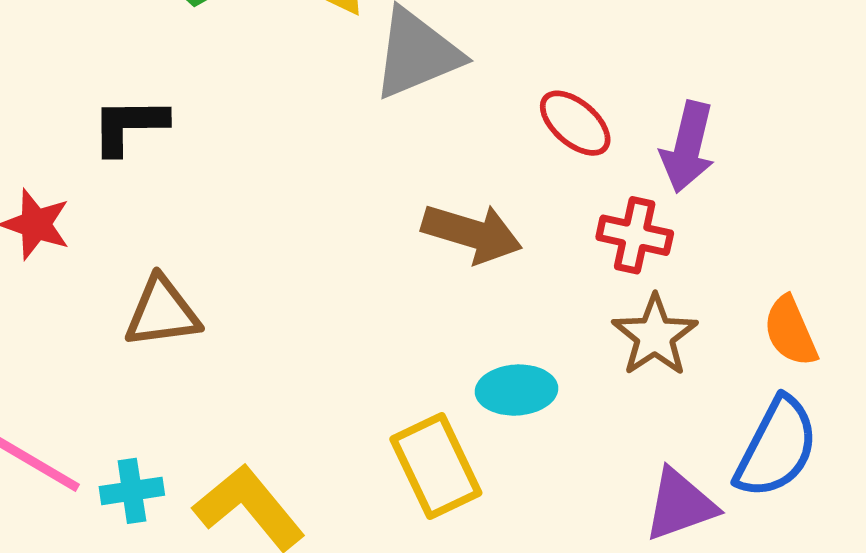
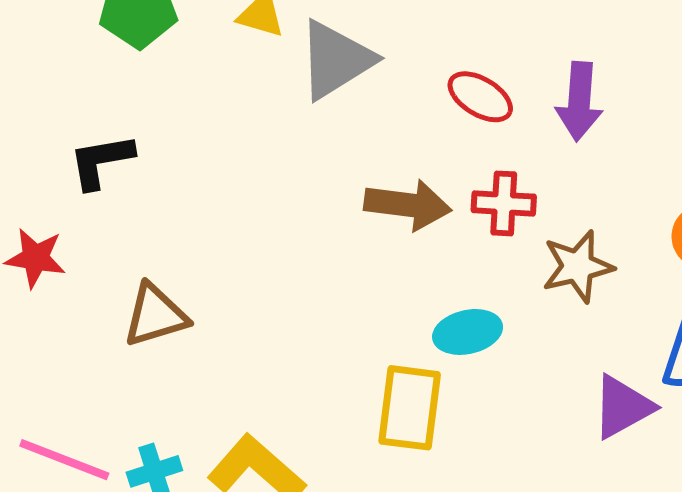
red cross: (635, 235) -> (504, 203), moved
brown star: (655, 336) -> (578, 266), turned 30
yellow rectangle: (436, 466) -> (410, 408), turned 42

